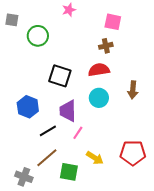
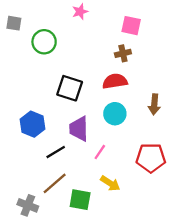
pink line: (78, 133) -> (100, 152), moved
red pentagon: (133, 153) -> (151, 158), moved

